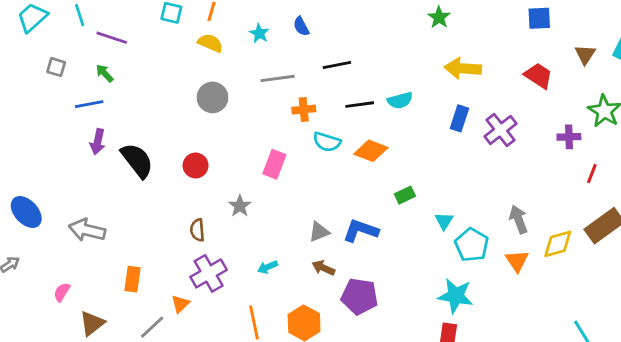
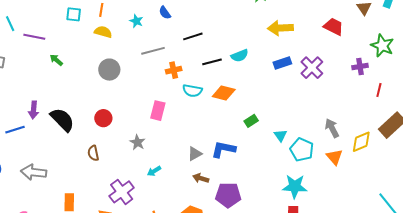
green arrow: (105, 73) -> (56, 60), moved
blue line: (89, 104) -> (15, 130), moved
blue rectangle: (459, 118) -> (282, 63), turned 60
brown semicircle: (197, 230) -> (93, 153), moved
cyan arrow: (268, 267) -> (154, 171), moved

